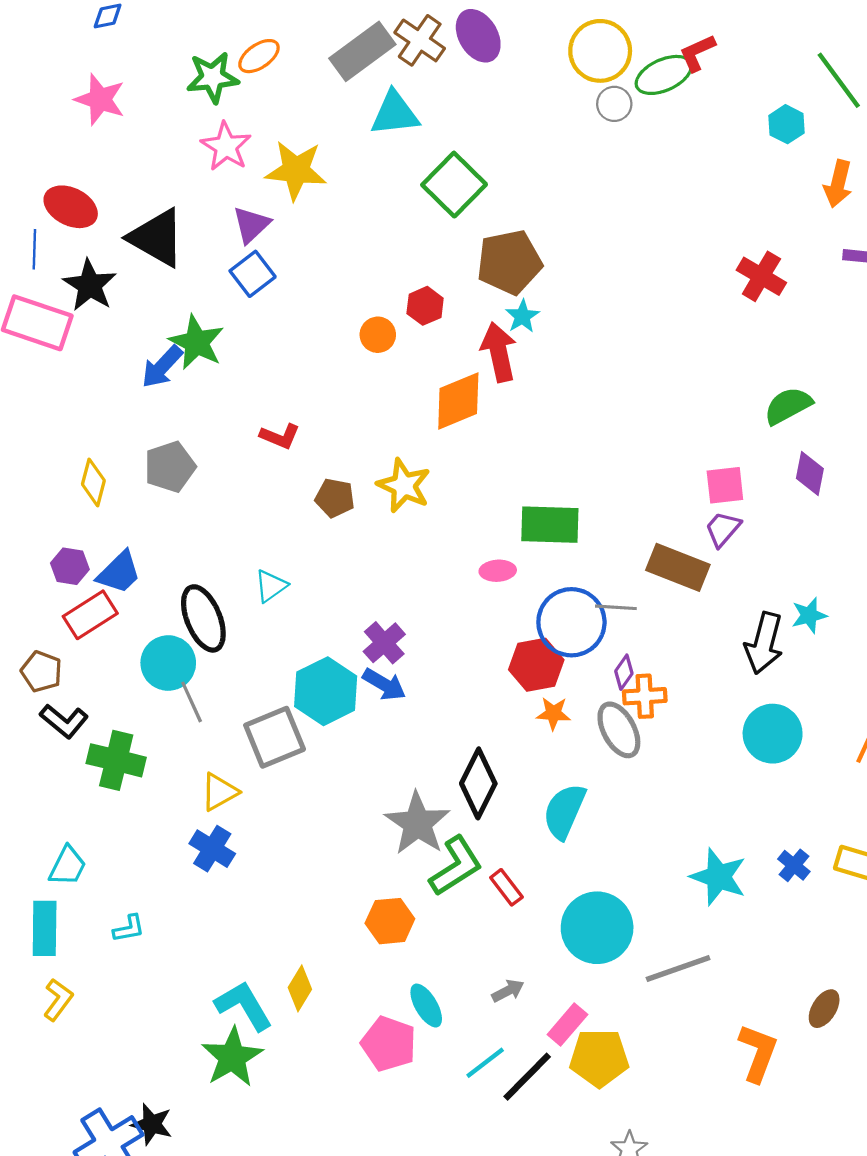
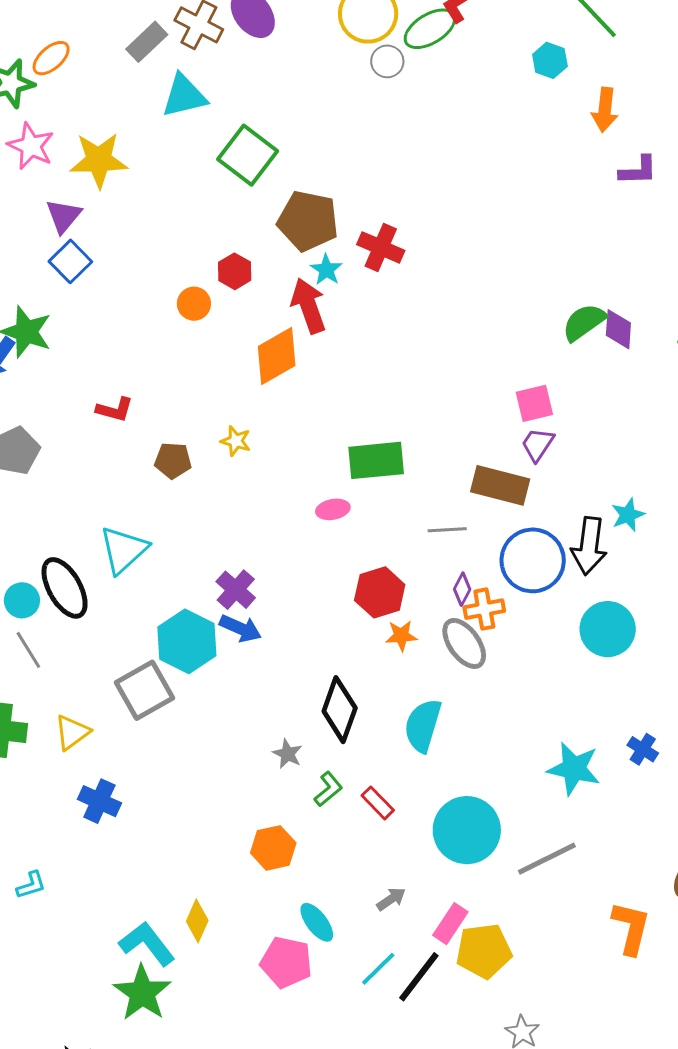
gray rectangle: (362, 51) -> (147, 42), size x0.7
brown pentagon: (509, 262) -> (308, 221), turned 30
red cross: (761, 276) -> (381, 247), moved
purple diamond: (810, 473) -> (618, 329), moved
yellow star: (404, 486) -> (236, 441), size x0.6
cyan triangle: (271, 586) -> (124, 550), size x1.6
blue circle: (571, 622) -> (533, 560), moved
cyan circle: (168, 663) -> (22, 600), moved, size x0.7
gray line: (192, 702) -> (28, 650), moved
yellow triangle: (219, 792) -> (72, 732), moved
gray star: (417, 823) -> (288, 754), size x0.5
green L-shape: (456, 866) -> (328, 789), size x0.6

